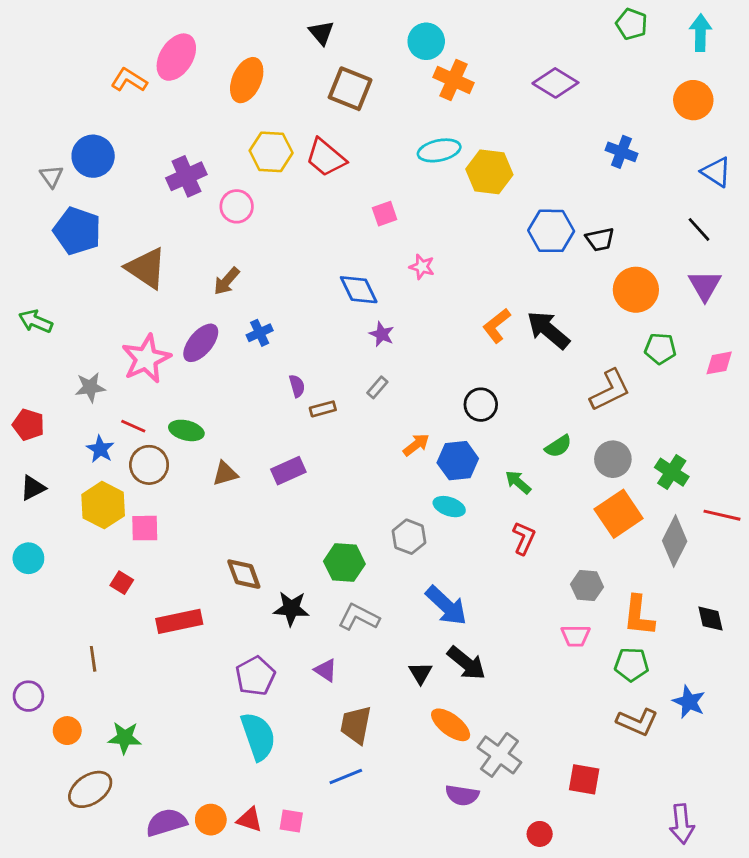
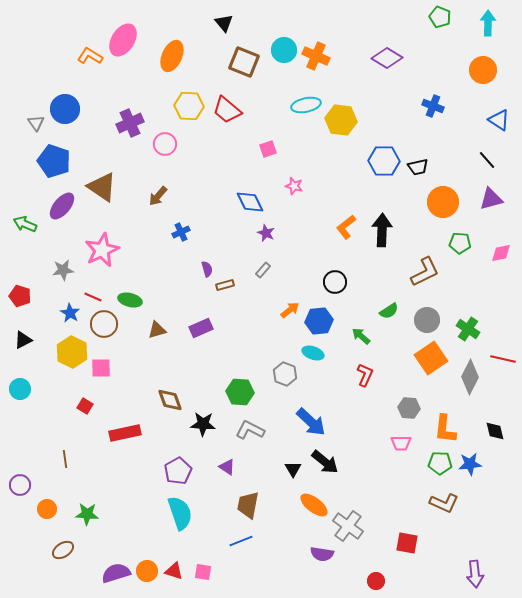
cyan circle: (426, 41) -> (284, 50), moved
purple triangle: (705, 285) -> (491, 199), turned 45
black arrow: (548, 330) -> (382, 230), turned 52
purple ellipse: (201, 343) -> (62, 206), moved
blue star: (689, 702) -> (470, 464), moved, turned -30
brown ellipse: (90, 789) -> (63, 550), size x0.7

